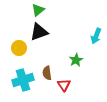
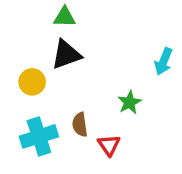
green triangle: (38, 10) -> (65, 17), turned 40

